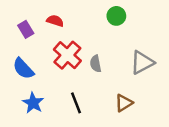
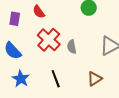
red semicircle: (55, 21) -> (39, 12), turned -144
purple rectangle: (26, 29) -> (15, 19), turned 40

